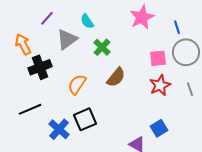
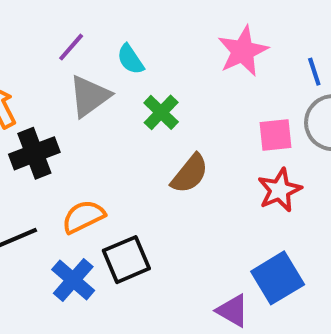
purple line: (47, 18) -> (71, 47), moved
orange semicircle: (77, 84) -> (83, 217), moved, turned 30
blue square: (159, 128) -> (278, 278), size x1.4

